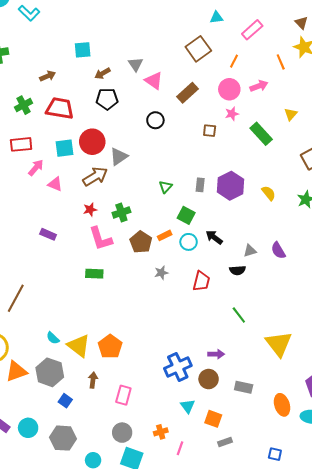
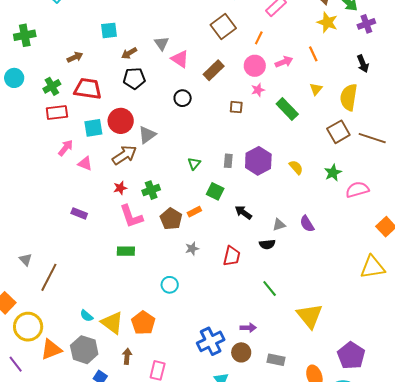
orange line: (281, 62) -> (313, 54), moved
red rectangle: (21, 144) -> (57, 113), moved
cyan circle: (189, 242) -> (170, 285), moved

